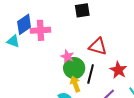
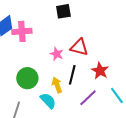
pink star: (67, 57) -> (57, 54), moved
green circle: (74, 68) -> (27, 78), moved

